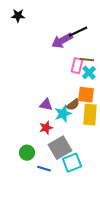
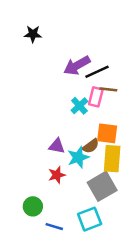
black star: (18, 16) -> (33, 34), moved
black line: (78, 32) -> (97, 72), moved
cyan cross: (89, 73) -> (79, 106), moved
gray square: (60, 148) -> (102, 186), moved

